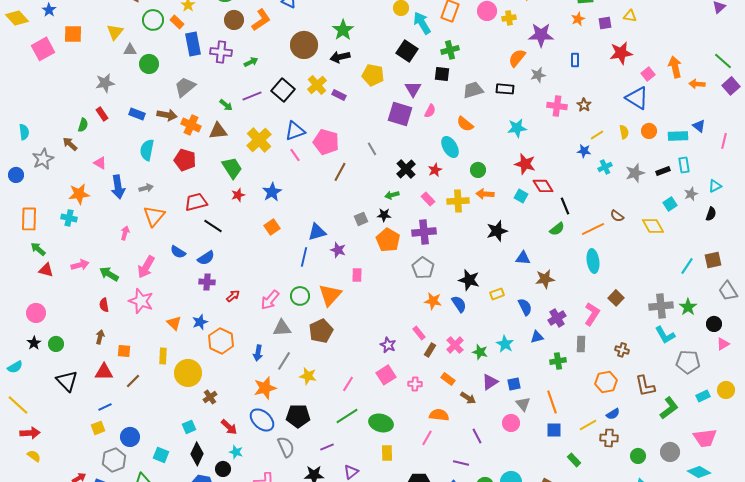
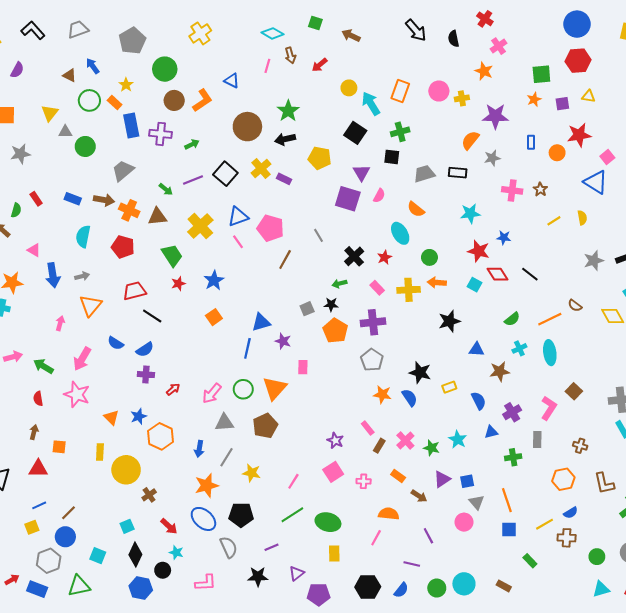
gray star: (105, 83) -> (20, 154), moved
orange circle: (649, 131) -> (557, 153), moved
blue star: (584, 151) -> (504, 238), moved
cyan cross: (605, 167) -> (519, 348), moved
black line: (565, 206) -> (530, 274), moved, turned -30
brown line: (133, 381) -> (68, 513), moved

